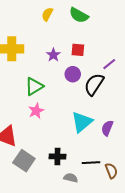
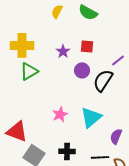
green triangle: (34, 86) -> (29, 71), moved
pink star: (36, 111) -> (60, 114), moved
purple semicircle: (107, 128) -> (116, 136), moved

